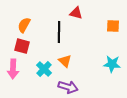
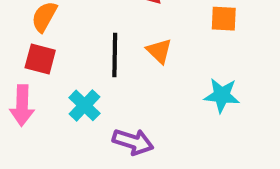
black line: (59, 32) -> (115, 55), moved
orange triangle: (65, 61) -> (159, 51), moved

